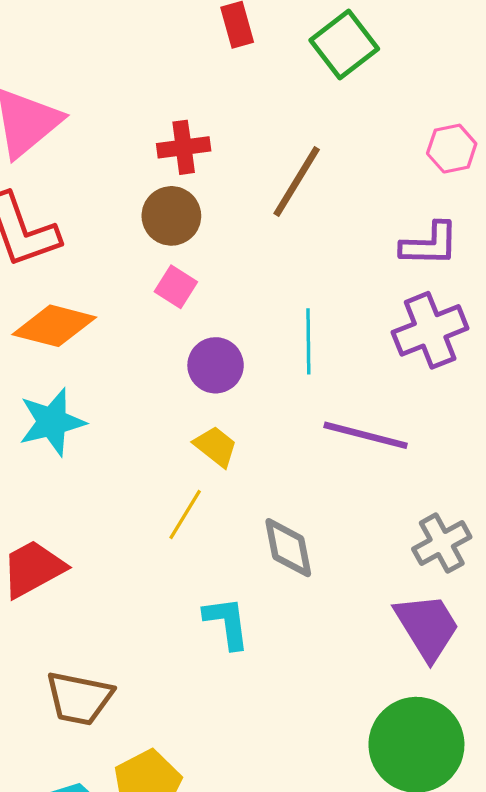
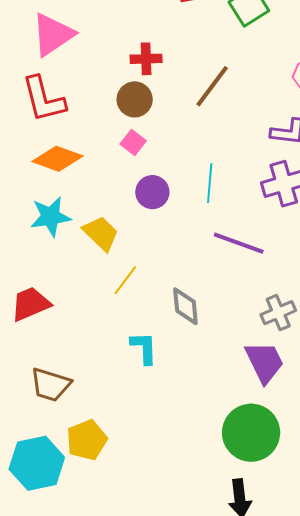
yellow trapezoid: (216, 446) -> (101, 233), moved, size x1.4

